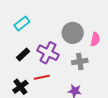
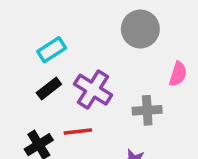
cyan rectangle: (22, 23) -> (52, 50), moved
gray circle: (73, 33) -> (140, 29), moved

